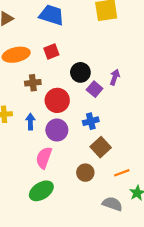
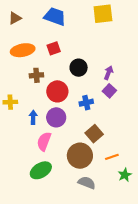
purple square: (95, 89) -> (109, 91), moved
blue cross: (91, 121) -> (86, 103), moved
blue arrow: (30, 122) -> (33, 117), moved
brown circle: (85, 173) -> (80, 156), size x1.6
gray semicircle: (112, 204) -> (87, 183), moved

